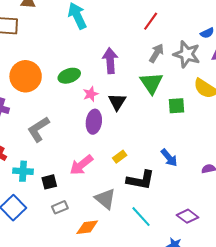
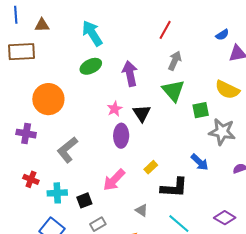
gray star: (187, 54) -> (222, 132), moved
green ellipse: (69, 76) -> (91, 66), moved
gray triangle: (105, 199) -> (142, 210), size x0.6

